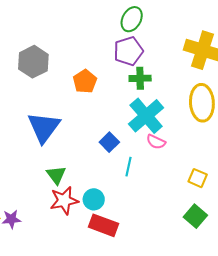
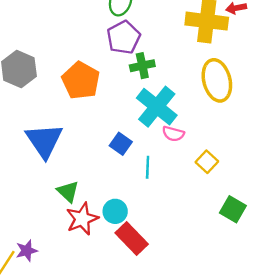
orange pentagon: (85, 81) -> (81, 80), size x1.4
yellow square: (198, 178) -> (207, 162), moved, turned 30
red rectangle: (104, 225) -> (132, 238), turned 36

